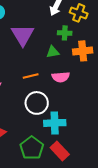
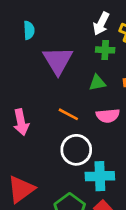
green cross: (65, 33) -> (105, 50), moved
orange line: (31, 76) -> (68, 114), turned 42

